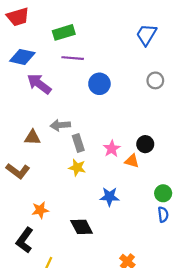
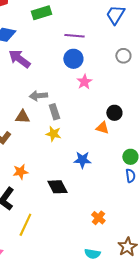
purple line: (73, 58) -> (74, 36), moved
brown triangle: (32, 137) -> (22, 117), moved
pink star: (112, 149) -> (84, 82), moved

